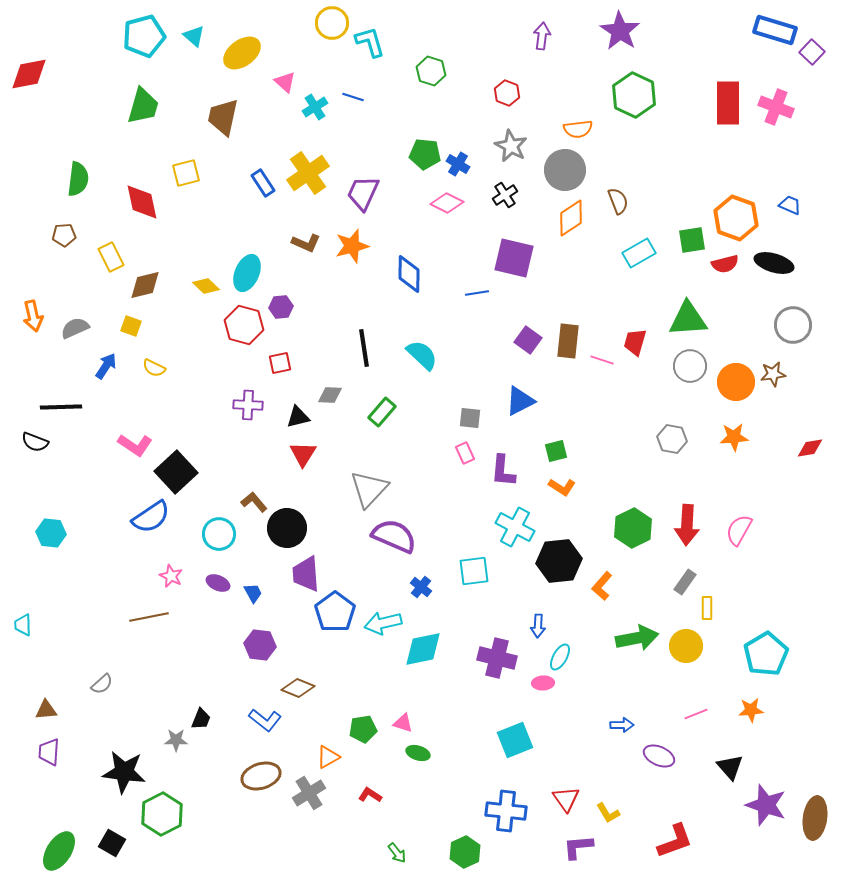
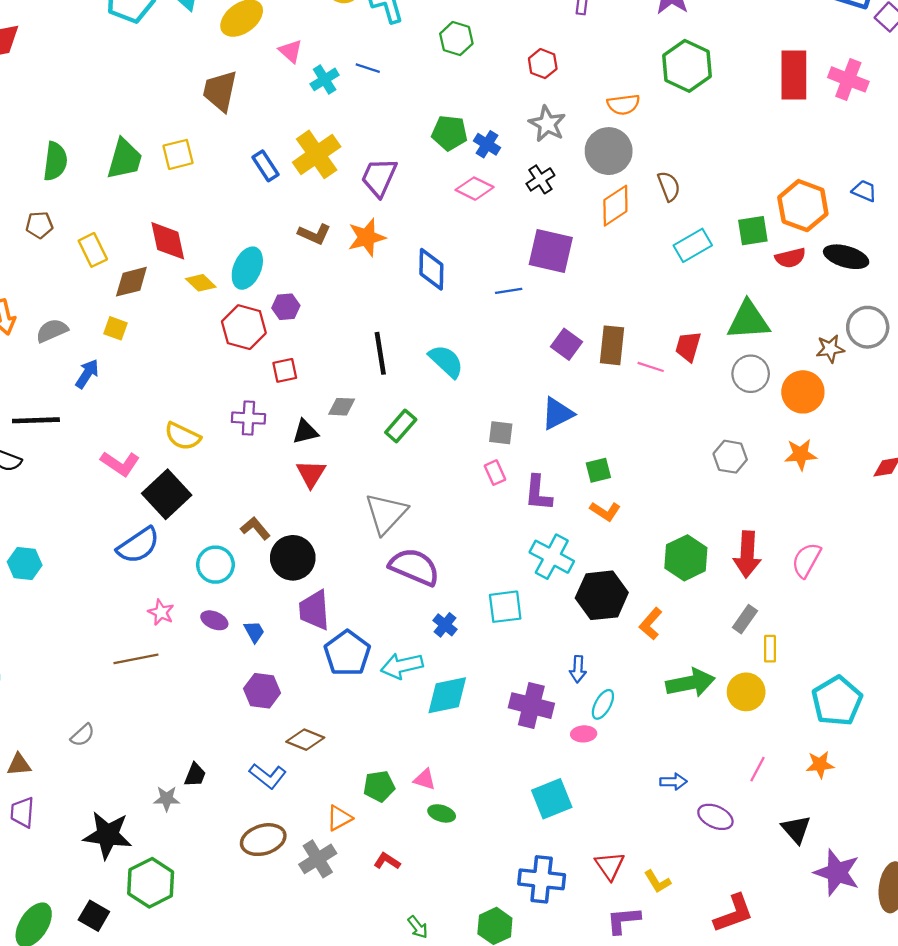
green trapezoid: (143, 106) -> (125, 159), moved
red diamond: (142, 202) -> (168, 241), moved
yellow semicircle: (154, 368) -> (183, 436), moved, size x1.4
brown star: (773, 374) -> (830, 349), moved
pink line: (696, 714) -> (757, 769), turned -40

